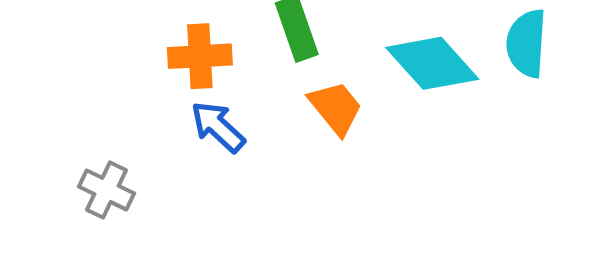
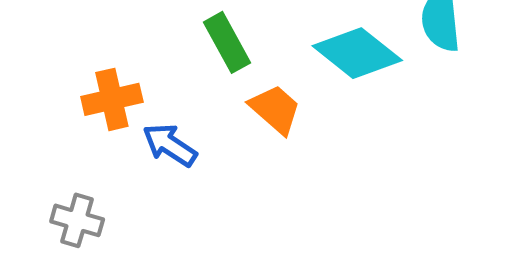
orange cross: (200, 56) -> (112, 99), moved

